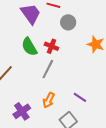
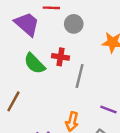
gray line: (48, 69) -> (80, 76), moved

